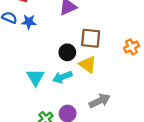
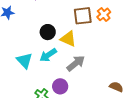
brown square: (91, 38) -> (83, 16), moved
gray arrow: (100, 101) -> (76, 63), moved

